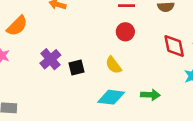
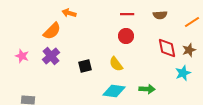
orange semicircle: (17, 26) -> (52, 31), moved
purple cross: (50, 59) -> (51, 56), moved

